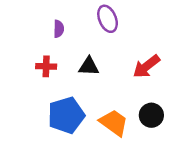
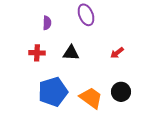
red arrow: (146, 66) -> (117, 53), size x0.6

